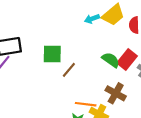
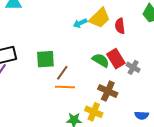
red rectangle: (127, 60) -> (116, 59), turned -66
orange line: (86, 104) -> (65, 87), moved

